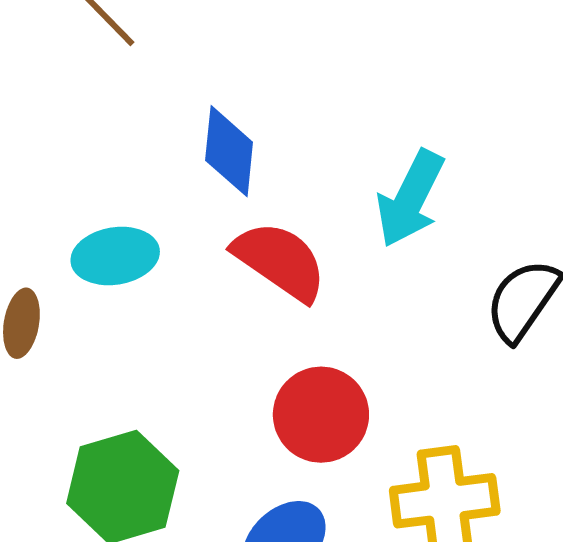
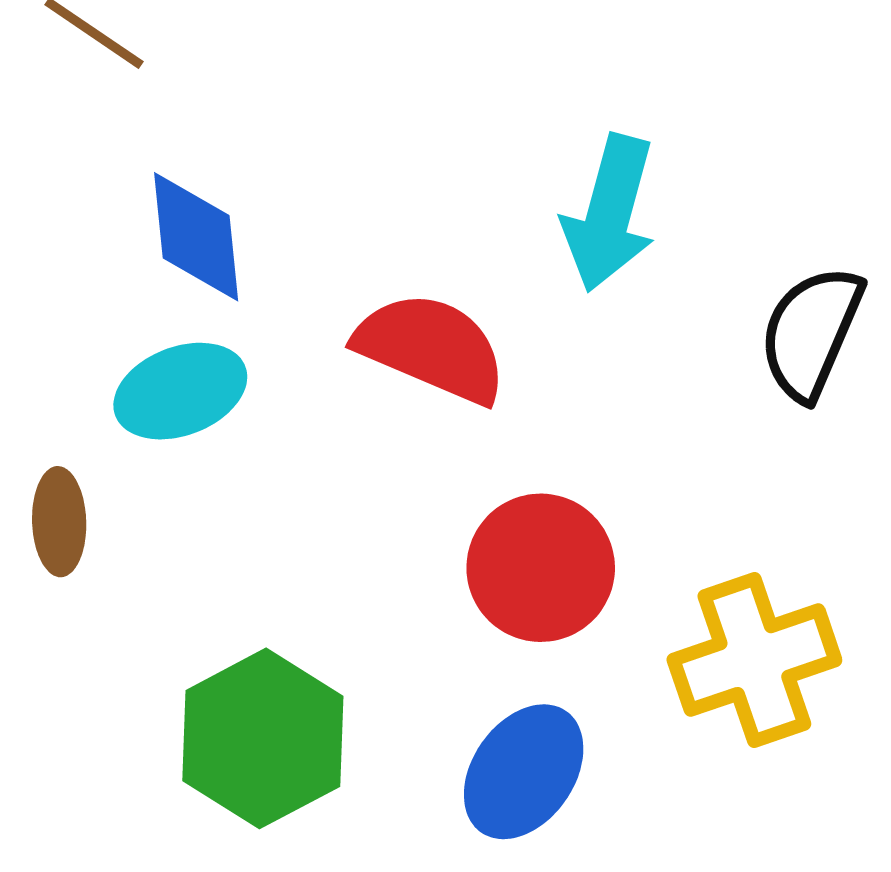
blue diamond: (229, 151) -> (196, 237), moved

